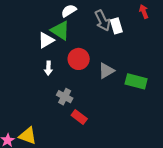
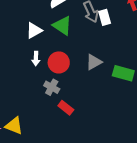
green triangle: (60, 30) -> (62, 26), moved
red circle: (79, 59) -> (59, 62), moved

